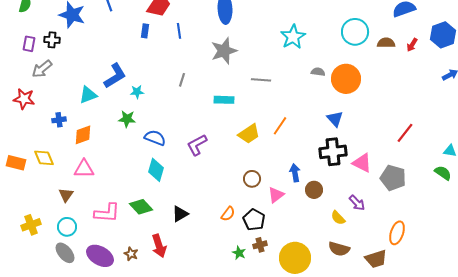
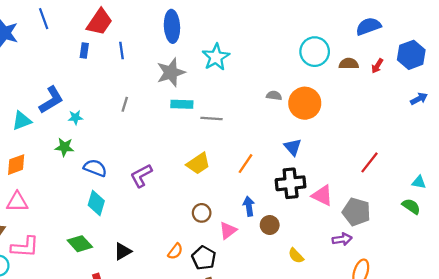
cyan star: (293, 37) -> (216, 57), moved
gray line: (261, 80) -> (211, 119), moved
cyan rectangle: (224, 100) -> (182, 104), moved
orange line: (280, 126) -> (246, 164), moved
purple arrow: (357, 203) -> (342, 239), moved, turned -54
pink L-shape: (107, 213) -> (25, 247), moved

